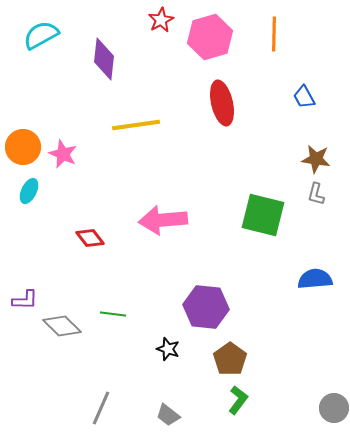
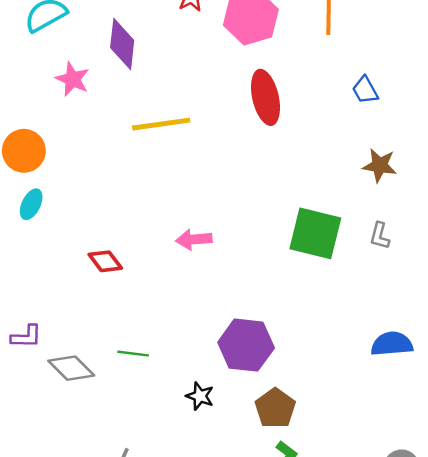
pink star: (63, 154) -> (72, 79), moved
gray L-shape: (316, 194) -> (380, 236), moved
pink arrow: (163, 220) -> (194, 239), size x0.6
blue semicircle: (315, 279) -> (392, 344), moved

